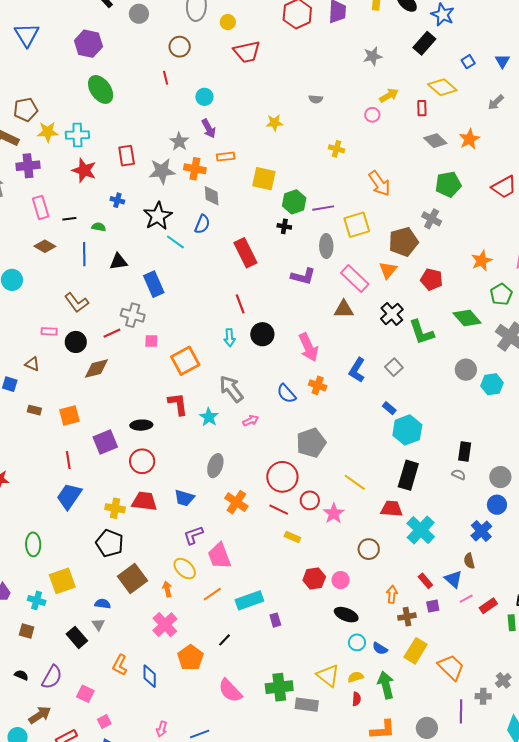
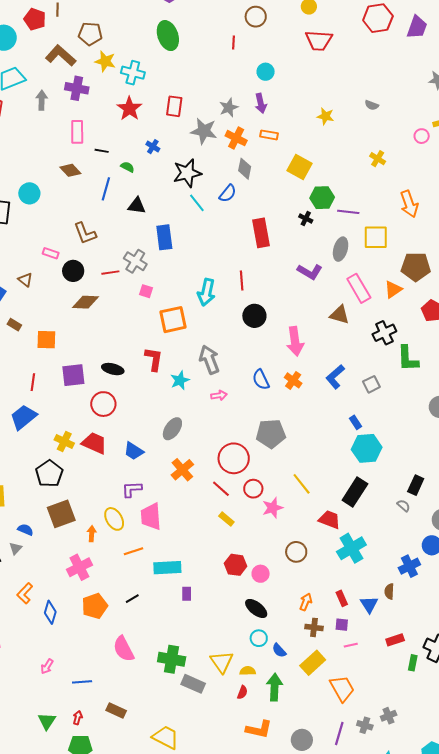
cyan arrow: (230, 338) -> (206, 292), moved, size x1.5
pink line: (466, 599) -> (351, 645), moved

